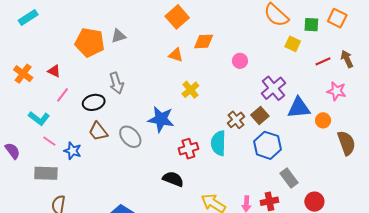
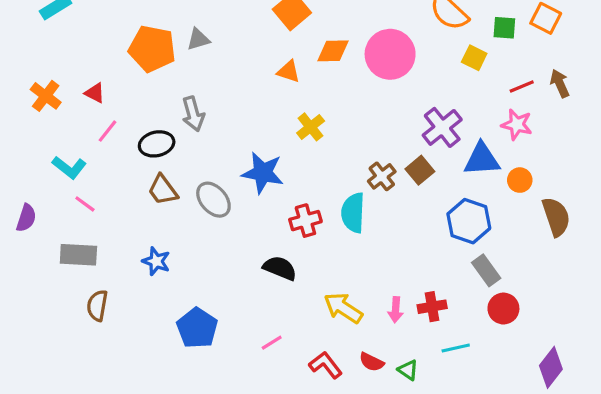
pink circle: (240, 61) -> (390, 54), moved, size x2.0
pink star: (337, 91) -> (517, 125), moved
blue hexagon: (267, 145) -> (469, 221), moved
purple semicircle: (13, 151) -> (26, 218), turned 54
blue star: (73, 151) -> (156, 261), moved
gray rectangle: (289, 178) -> (486, 270), moved

